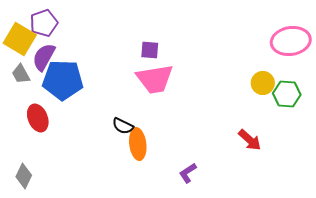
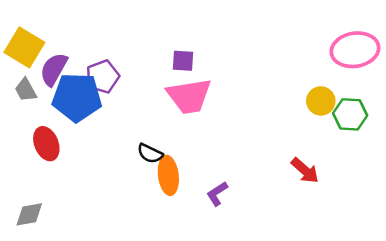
purple pentagon: (44, 23) -> (102, 77), moved
purple L-shape: (188, 173) -> (217, 194), moved
gray diamond: (24, 176) -> (29, 214), turned 55

